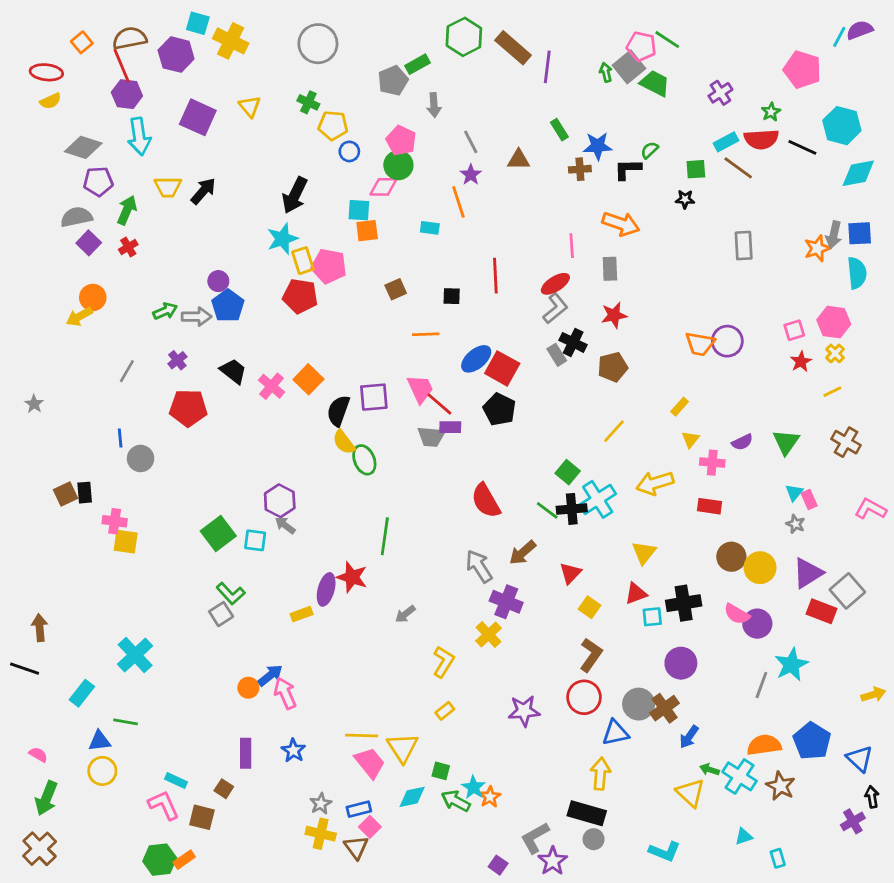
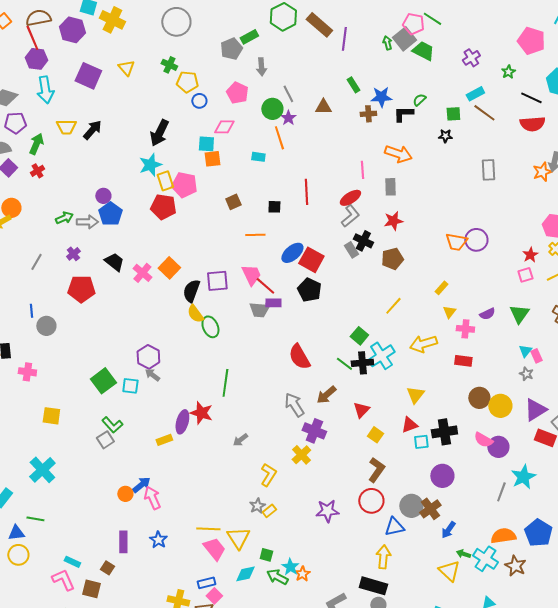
red semicircle: (761, 139) -> (532, 124), moved
green circle: (398, 165) -> (272, 109), moved
pink square: (794, 330) -> (525, 275), moved
yellow square: (126, 542) -> (51, 416), moved
gray star: (321, 804) -> (257, 506), moved

